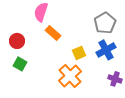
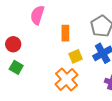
orange rectangle: (53, 33) -> (65, 33), moved, turned 49

